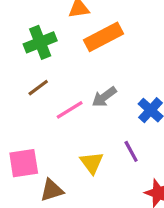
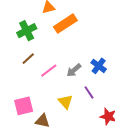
gray arrow: (104, 97) -> (74, 70), moved
brown triangle: (52, 190) -> (42, 121), turned 35

